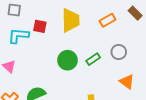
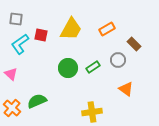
brown rectangle: (135, 13) -> (134, 44), moved
yellow trapezoid: (71, 20) -> (71, 29), turned 30
cyan L-shape: (18, 36) -> (20, 44), turned -40

